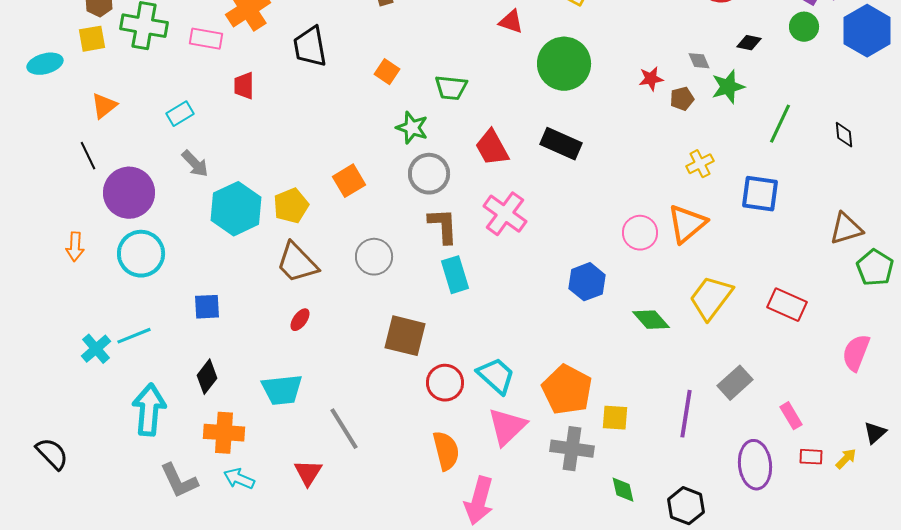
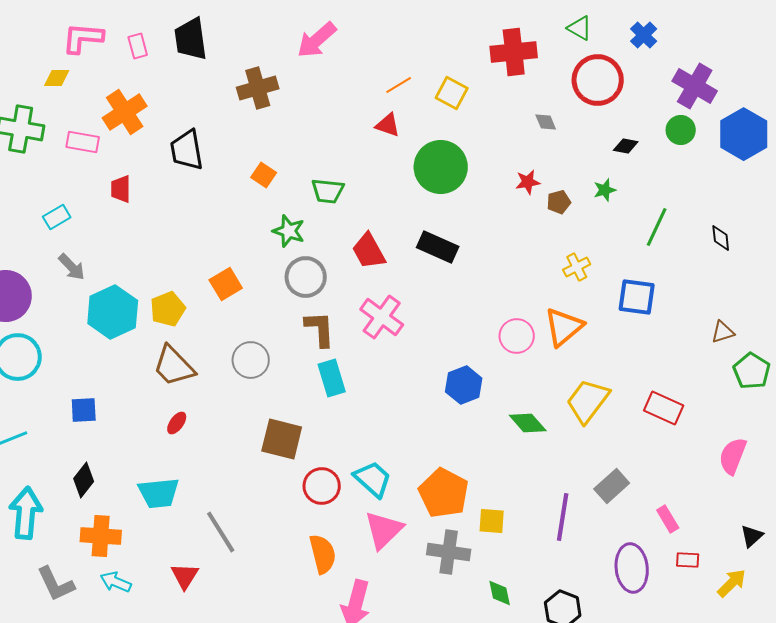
gray diamond: (699, 61) -> (546, 122), moved
green star: (728, 87) -> (605, 190), size x0.7
brown triangle: (846, 229) -> (723, 332), size x0.7
yellow arrow: (846, 459) -> (732, 583), moved, size x1.4

